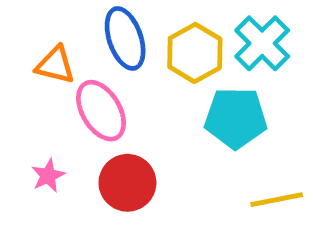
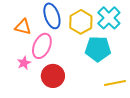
pink ellipse: (101, 111) -> (42, 46), turned 55
pink star: (48, 176) -> (24, 63), moved

